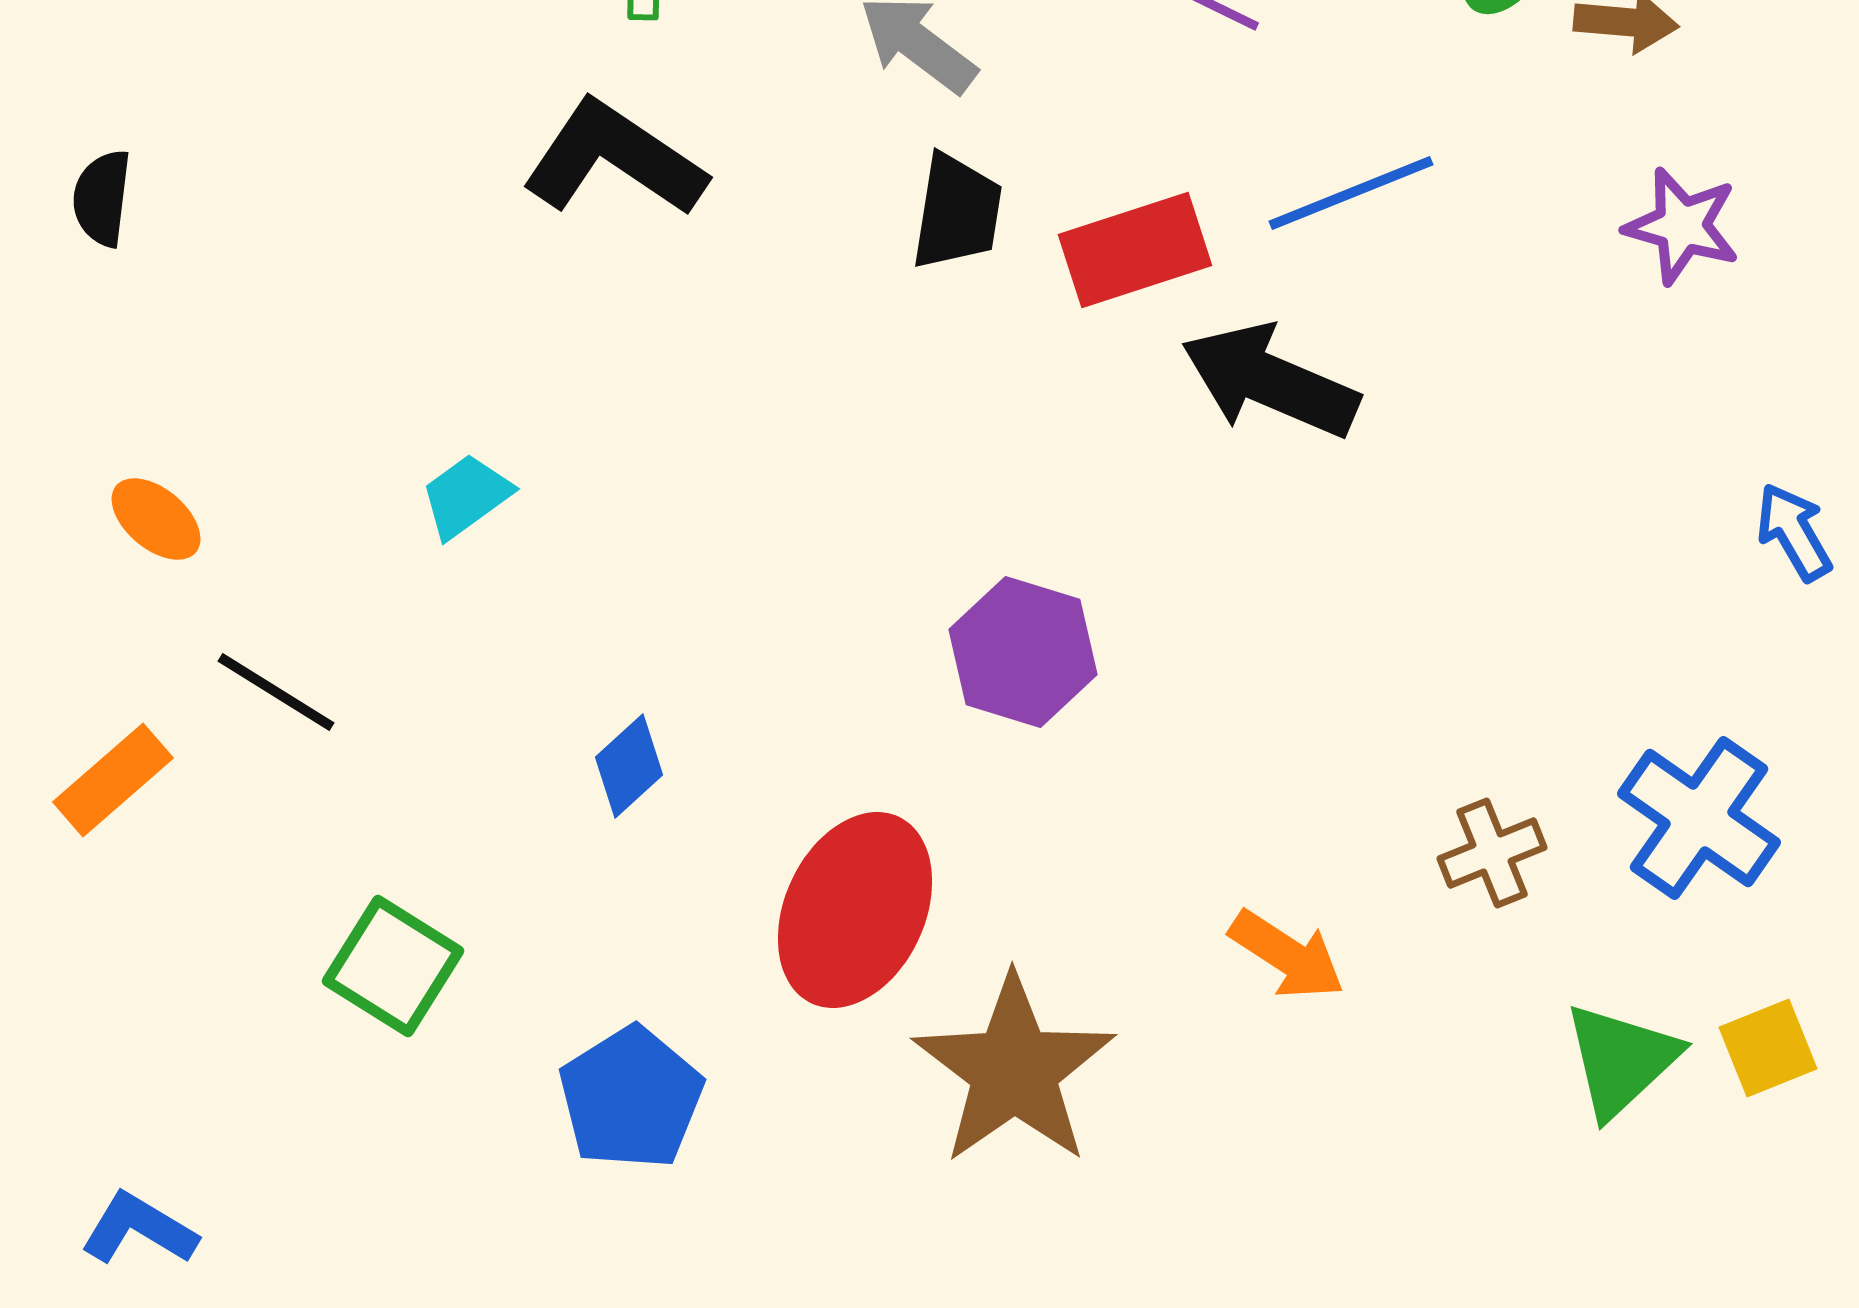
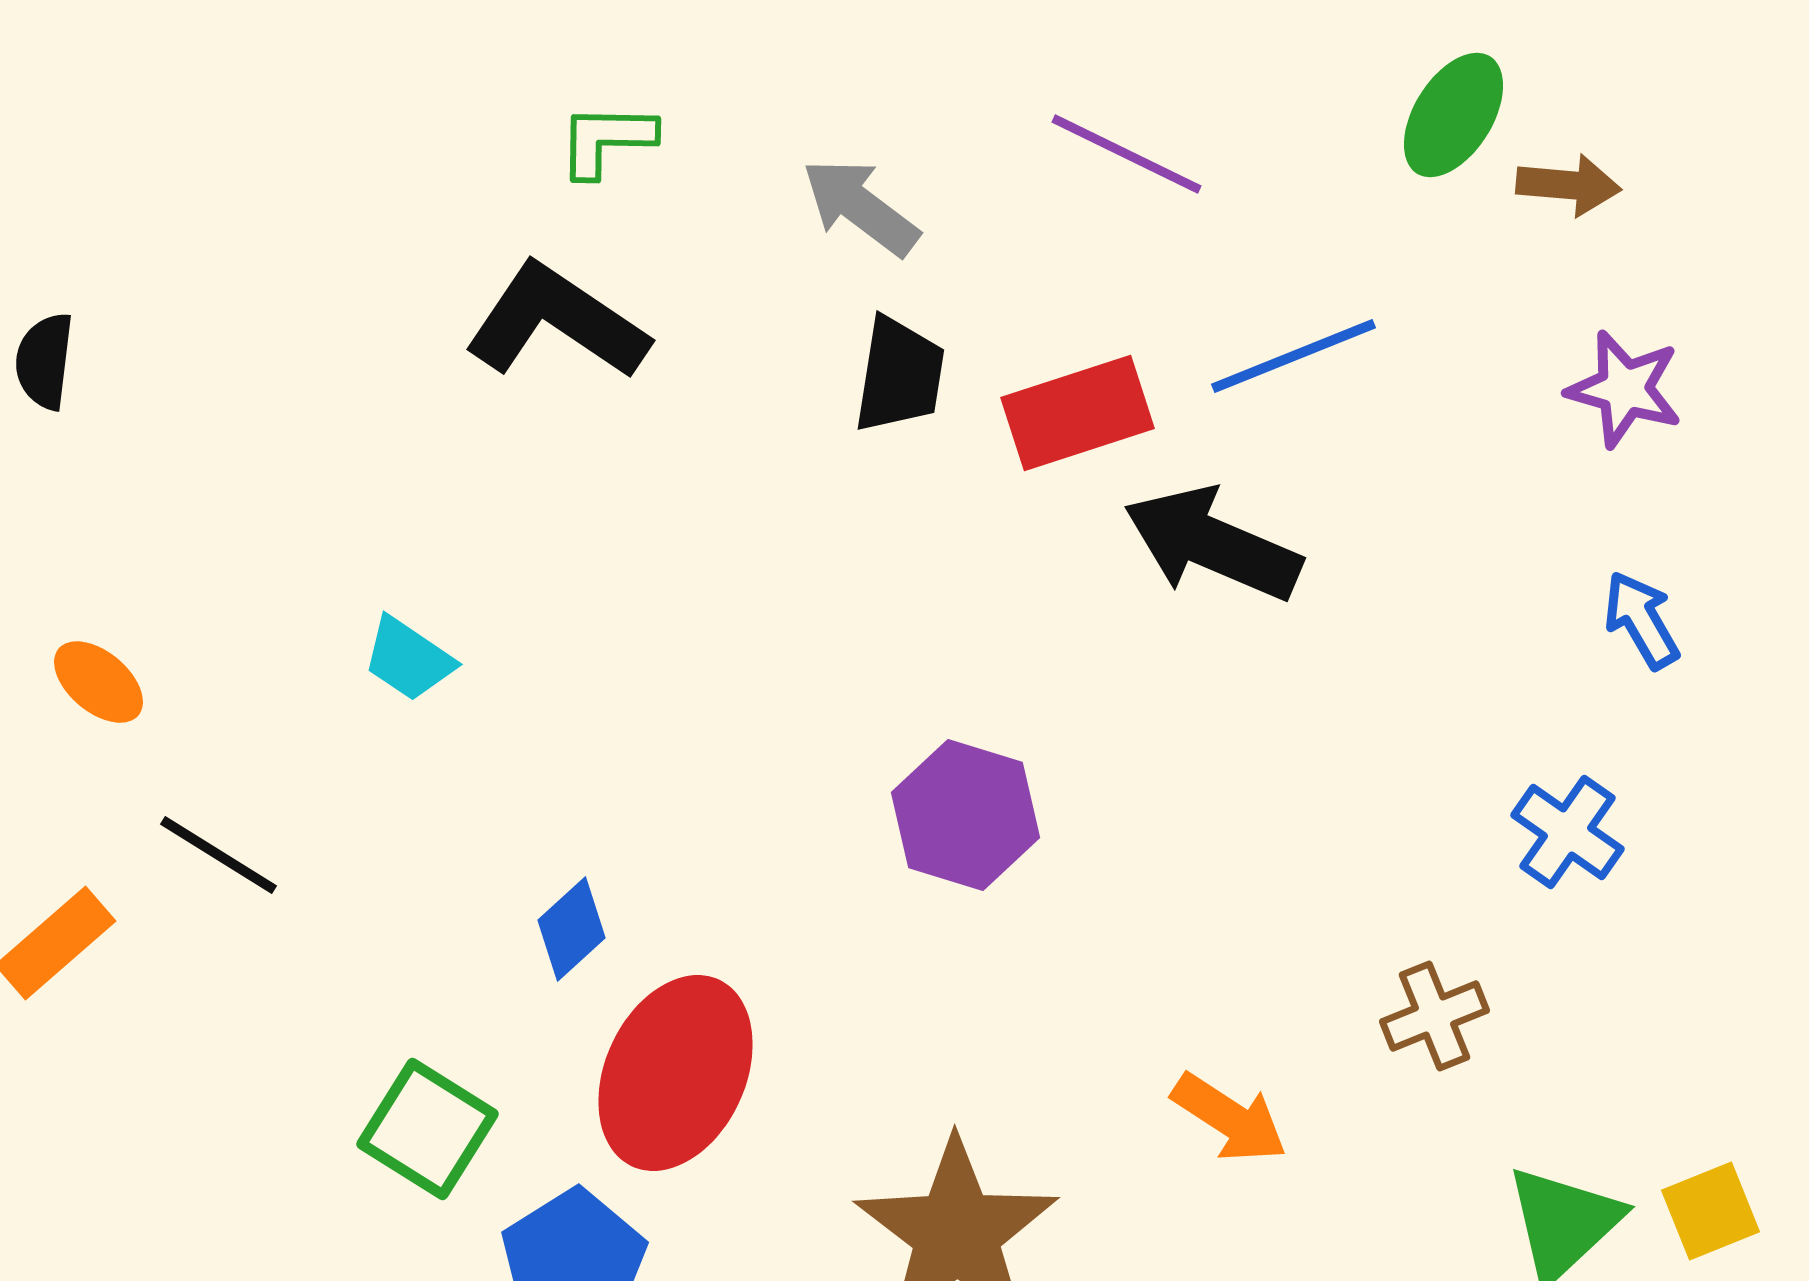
cyan trapezoid: (466, 496) -> (408, 659), turned -110
blue arrow: (1794, 532) -> (1642, 620), moved
blue cross: (1699, 818) -> (1568, 832), moved, size x0.7
red ellipse: (855, 910) -> (676, 1073), moved
green square: (393, 966) -> (428, 1129), moved

